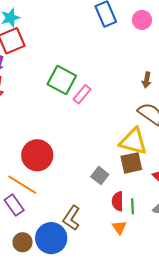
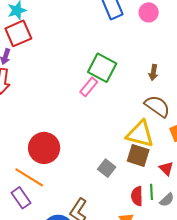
green square: (62, 80) -> (102, 68), moved
brown square: (131, 163) -> (138, 155), turned 30
red semicircle: (118, 201) -> (137, 196), moved
green line: (132, 206) -> (152, 192), moved

